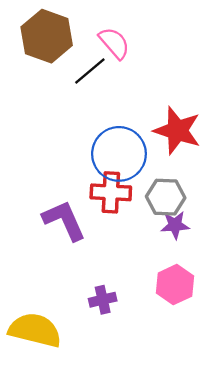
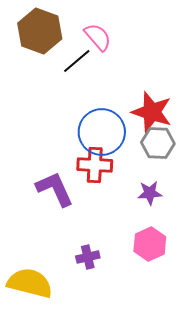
gray hexagon: (166, 197) -> (158, 143), moved

